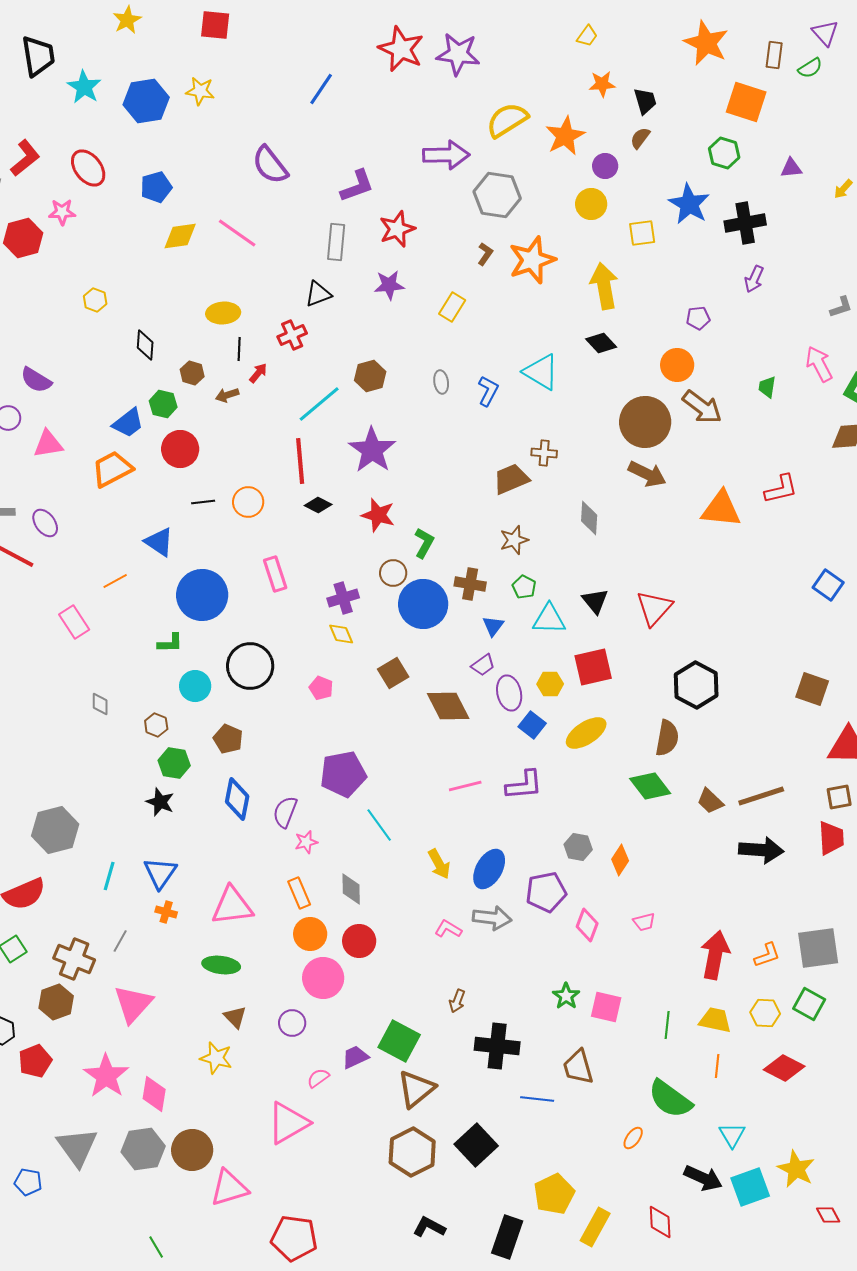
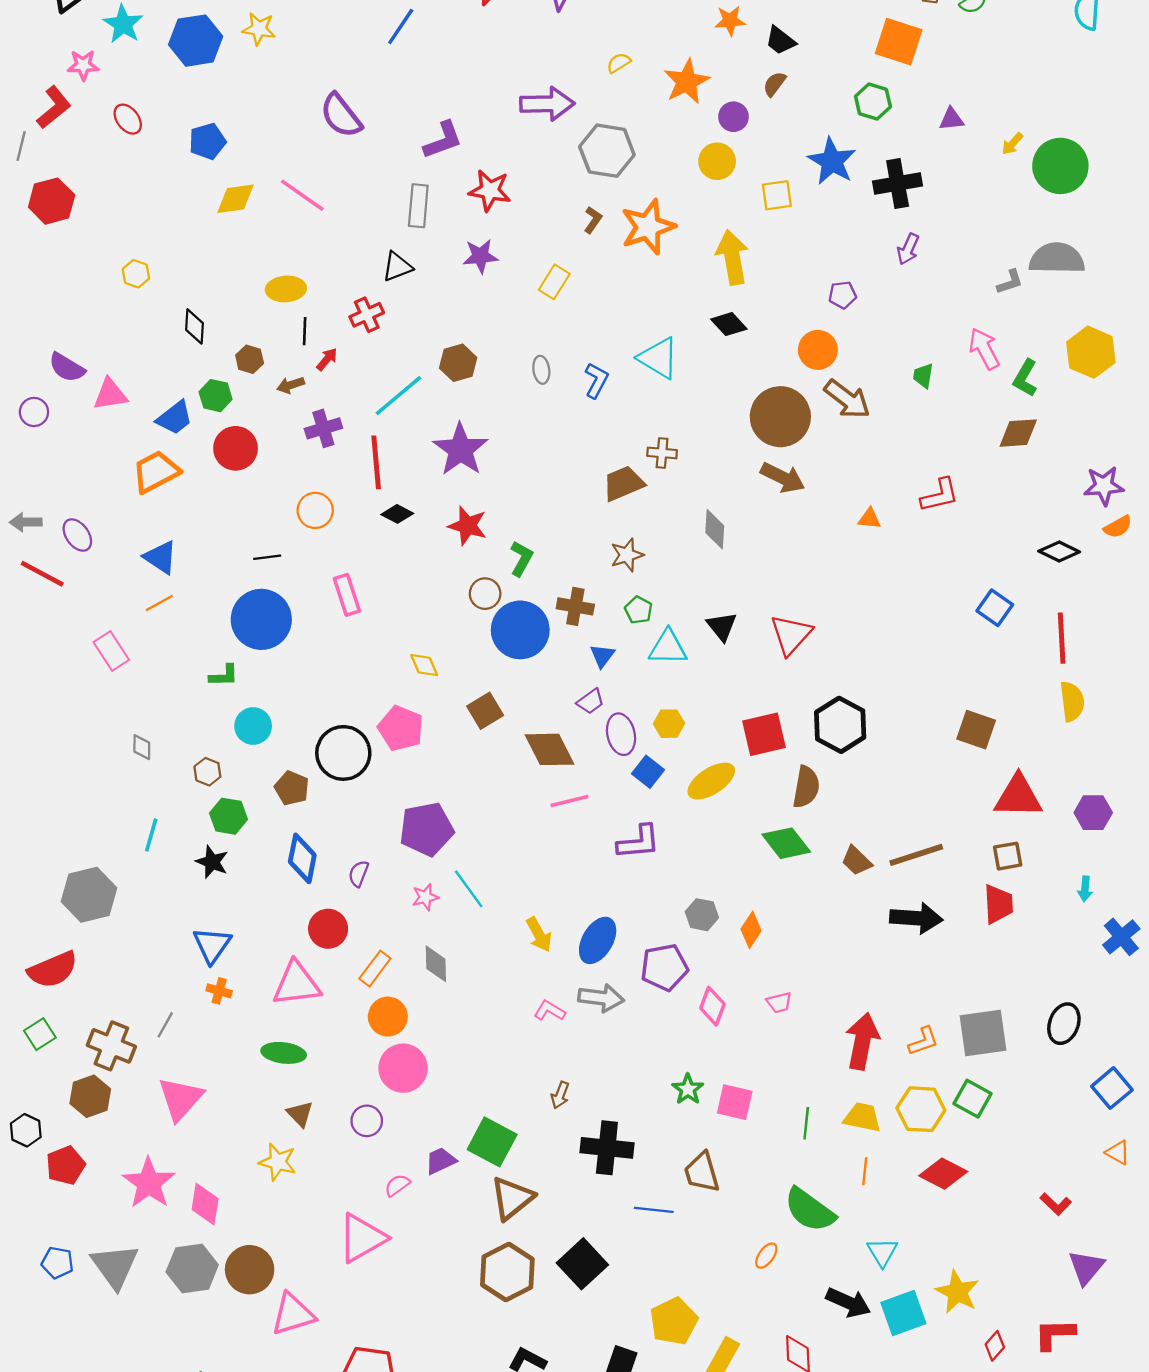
black trapezoid: (645, 101) -> (780, 41), turned 144
yellow semicircle: (507, 120) -> (619, 63), size x0.5
red ellipse: (88, 168) -> (128, 119), size x0.7
pink star: (62, 212) -> (83, 65), moved
red star: (397, 229) -> (490, 191), turned 30
pink triangle: (48, 444) -> (110, 394), moved
black line: (203, 502) -> (267, 557), moved
orange triangle: (721, 509) -> (869, 519), size x0.5
blue triangle: (159, 542) -> (161, 557), moved
purple cross: (343, 598) -> (323, 428), moved
black circle: (250, 666) -> (343, 753), moved
red square: (593, 667) -> (764, 734), moved
pink pentagon: (321, 688) -> (401, 728), size x1.6
pink line: (465, 786) -> (569, 801), moved
purple semicircle: (285, 812) -> (359, 874), size x0.7
pink star: (306, 842) -> (425, 897), moved
cyan line: (109, 876) -> (151, 835), moved
orange rectangle: (299, 893) -> (375, 969), turned 60
red circle: (359, 941) -> (328, 929), moved
yellow hexagon: (765, 1013) -> (921, 1109), size x1.4
blue pentagon: (28, 1182) -> (57, 1263), moved
red diamond: (828, 1215) -> (995, 1346), turned 70

